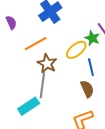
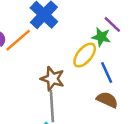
orange line: (36, 44) -> (18, 40), moved
brown semicircle: (87, 89) -> (107, 100), turned -30

